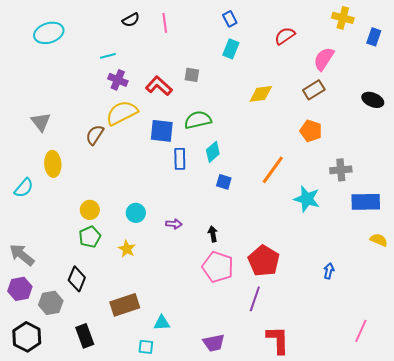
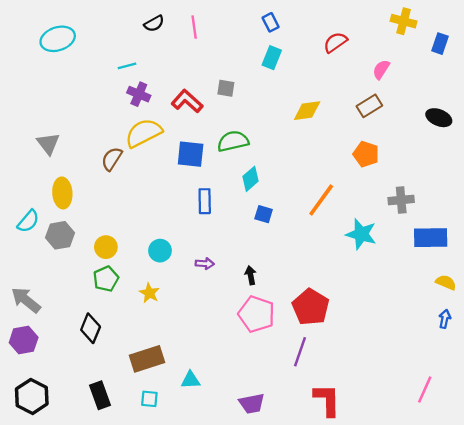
pink semicircle: (324, 59) -> (381, 69), size x0.7
blue rectangle: (180, 159) -> (205, 201), moved
blue arrow: (329, 271) -> (445, 319), moved
gray hexagon: (51, 303) -> (60, 235), moved
cyan square: (146, 347) -> (149, 399), moved

